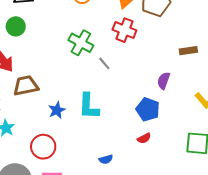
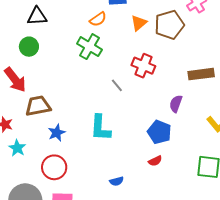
red cross: (124, 30) -> (143, 66), moved
green cross: (81, 43) -> (89, 47), moved
brown rectangle: (188, 51) -> (201, 74), size x1.4
blue star: (57, 110) -> (57, 133), moved

